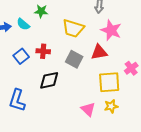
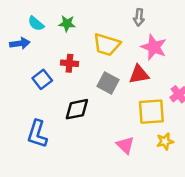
cyan semicircle: (23, 24) -> (36, 24), moved
red cross: (43, 51) -> (69, 63), moved
yellow star: (111, 106) -> (165, 141), moved

